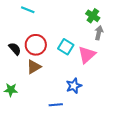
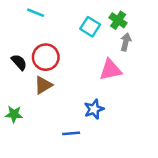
cyan square: (66, 47) -> (90, 27), moved
pink triangle: (87, 55) -> (110, 70), turned 30

